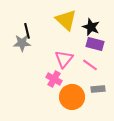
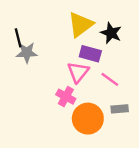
yellow triangle: (66, 20) -> (81, 24), turned 40
black line: (27, 31) -> (18, 38), moved
purple rectangle: (95, 44) -> (90, 54), moved

